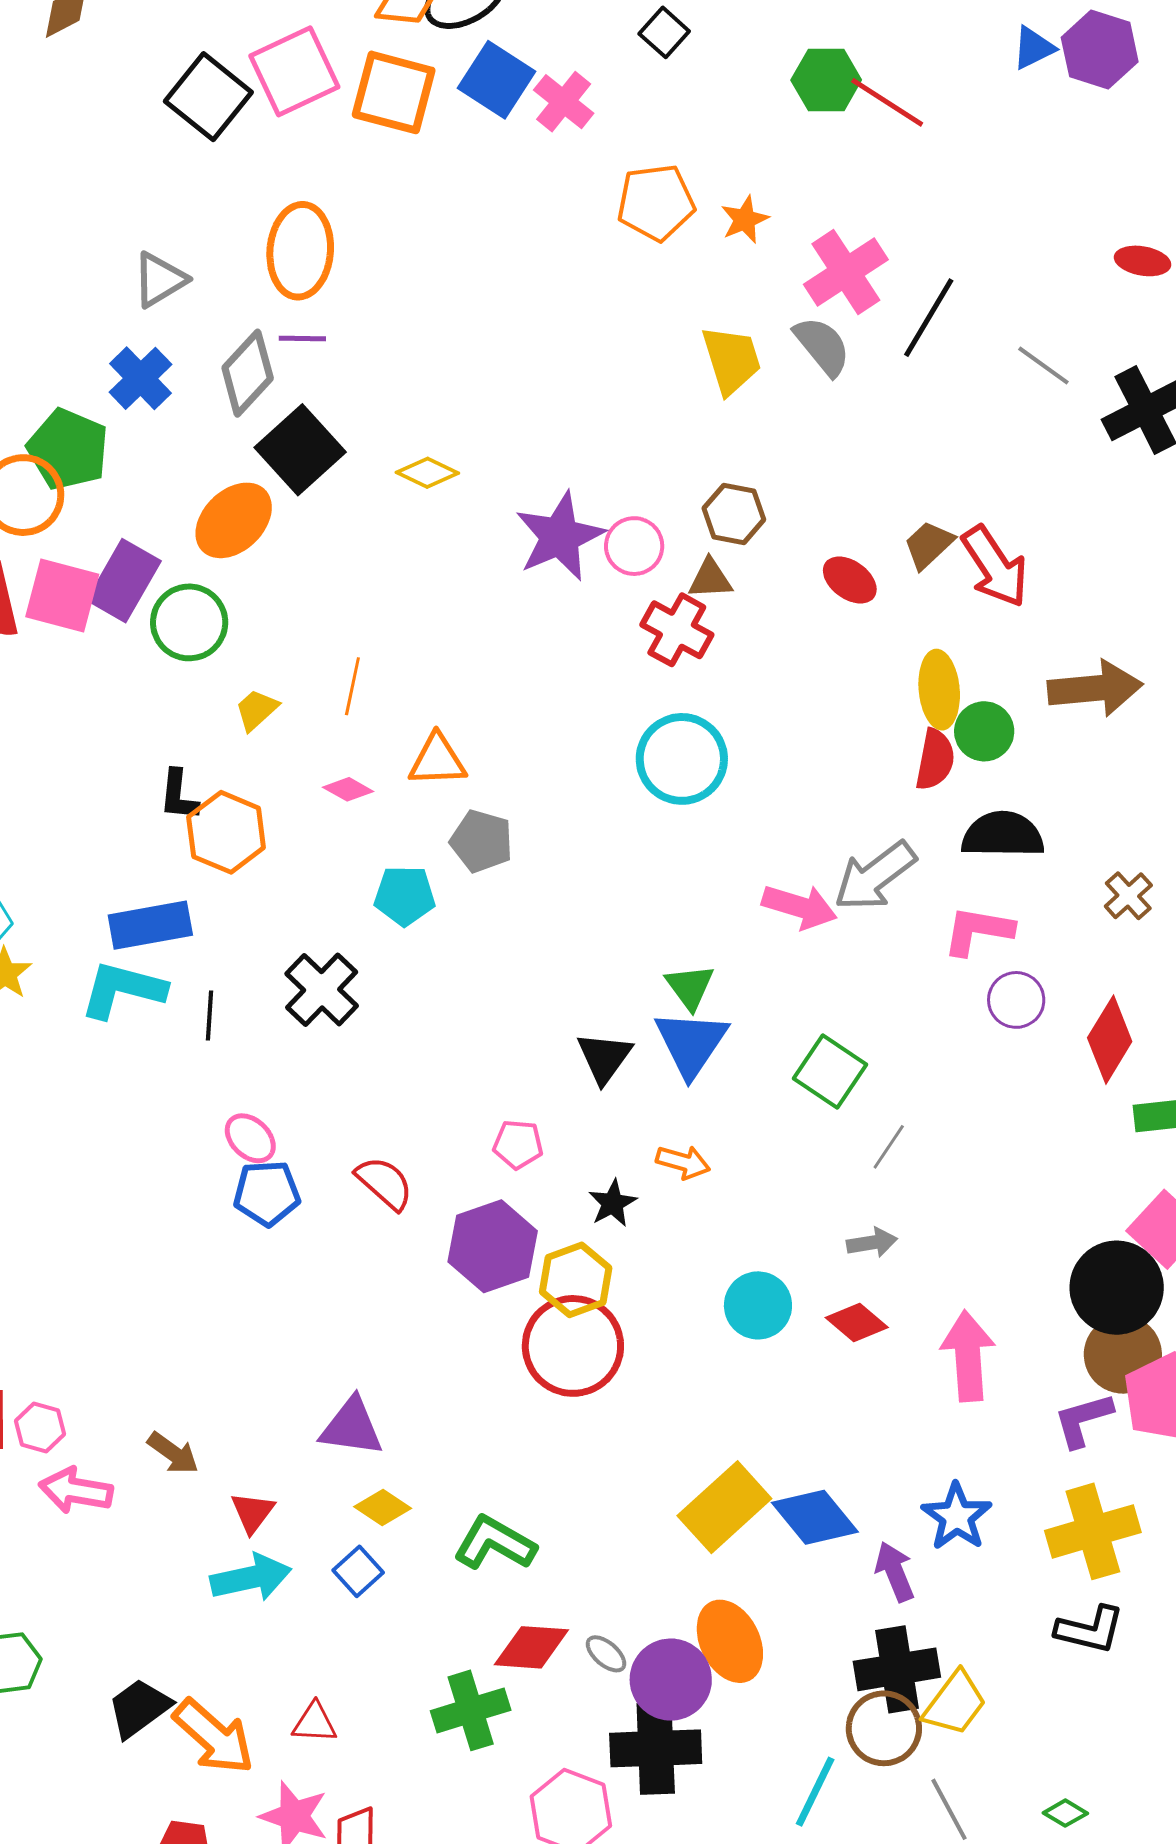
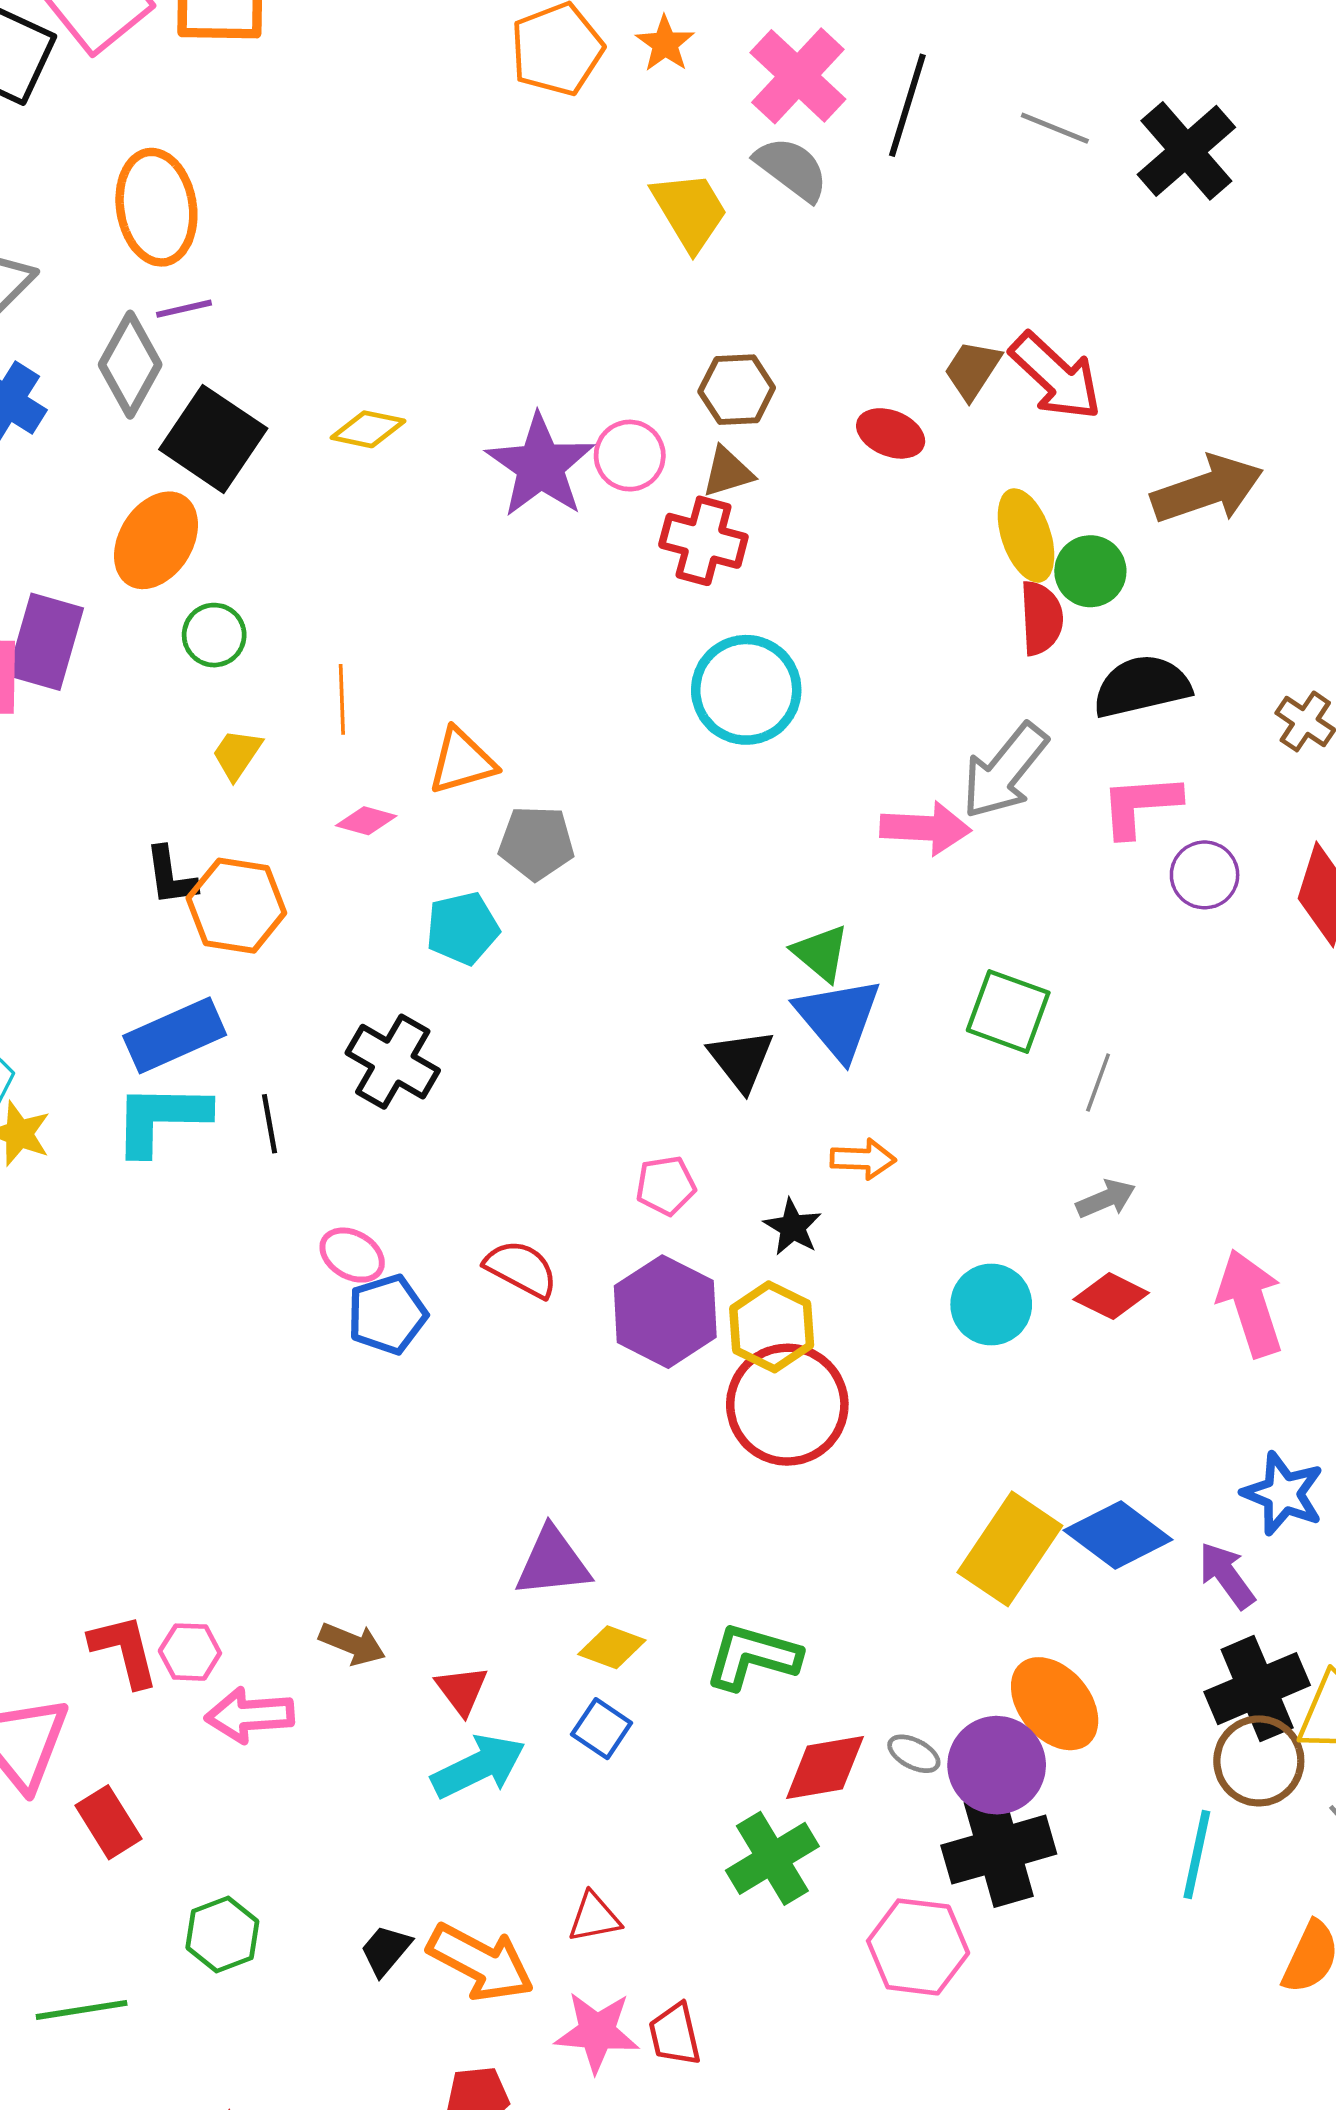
green circle: (189, 622) -> (214, 635), moved, size x0.7
black trapezoid: (139, 1708) -> (386, 1950), size x0.7

